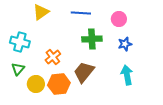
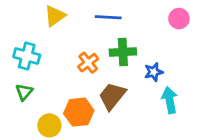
pink circle: (119, 19) -> (179, 19), moved
blue star: (125, 44) -> (154, 72), moved
orange cross: (53, 57) -> (88, 63), moved
yellow circle: (36, 84) -> (49, 125), moved

